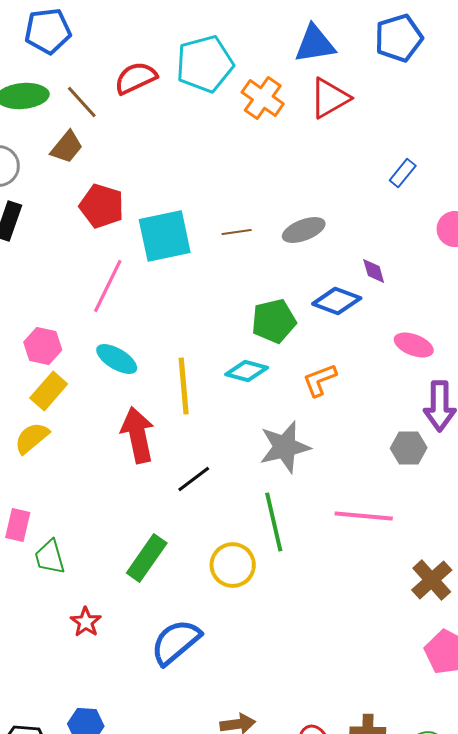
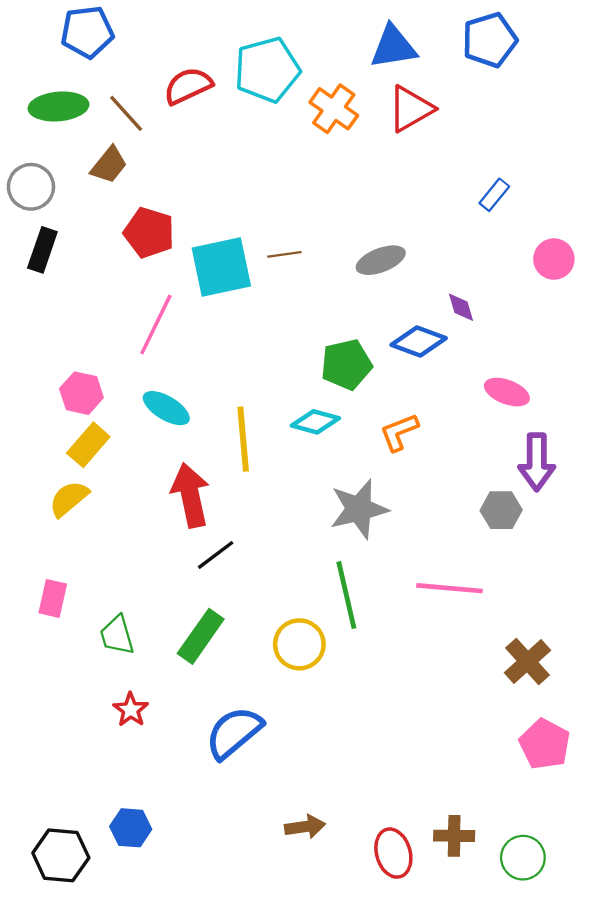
brown line: (237, 232) -> (284, 254), moved
black line: (194, 479) -> (216, 555), moved
green trapezoid: (50, 557) -> (117, 635), moved

